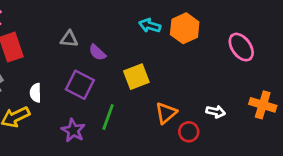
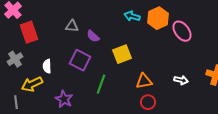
pink ellipse: (241, 47) -> (182, 31), moved
orange triangle: (166, 113) -> (144, 81), turned 30
purple star: (73, 130) -> (64, 99), moved
red circle: (189, 132) -> (148, 102), moved

